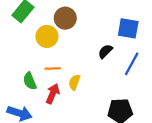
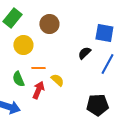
yellow circle: (47, 36) -> (23, 45), moved
yellow semicircle: (74, 82) -> (57, 80), turned 112

